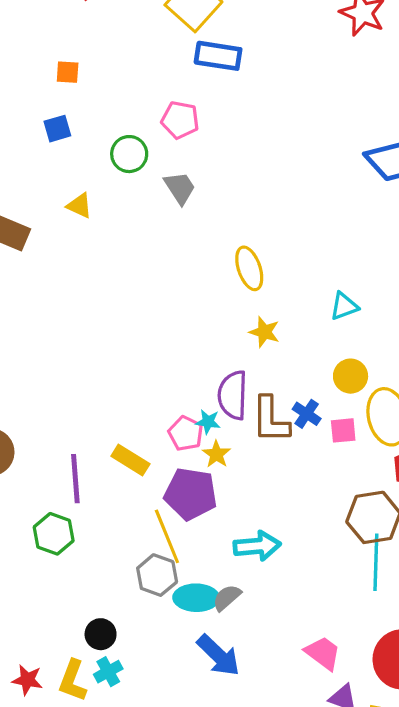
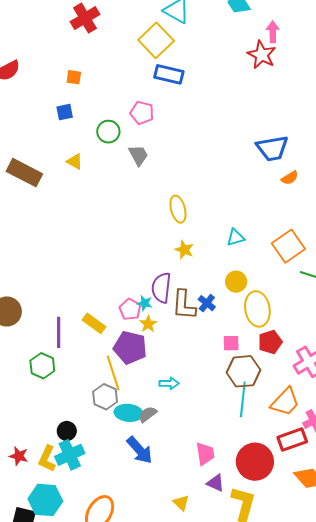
pink square: (343, 430) -> (231, 343), moved
cyan arrow: (257, 546) -> (169, 383), size x0.7
pink trapezoid: (323, 653) -> (205, 454), turned 40
cyan cross: (108, 672) -> (70, 455), size x1.6

